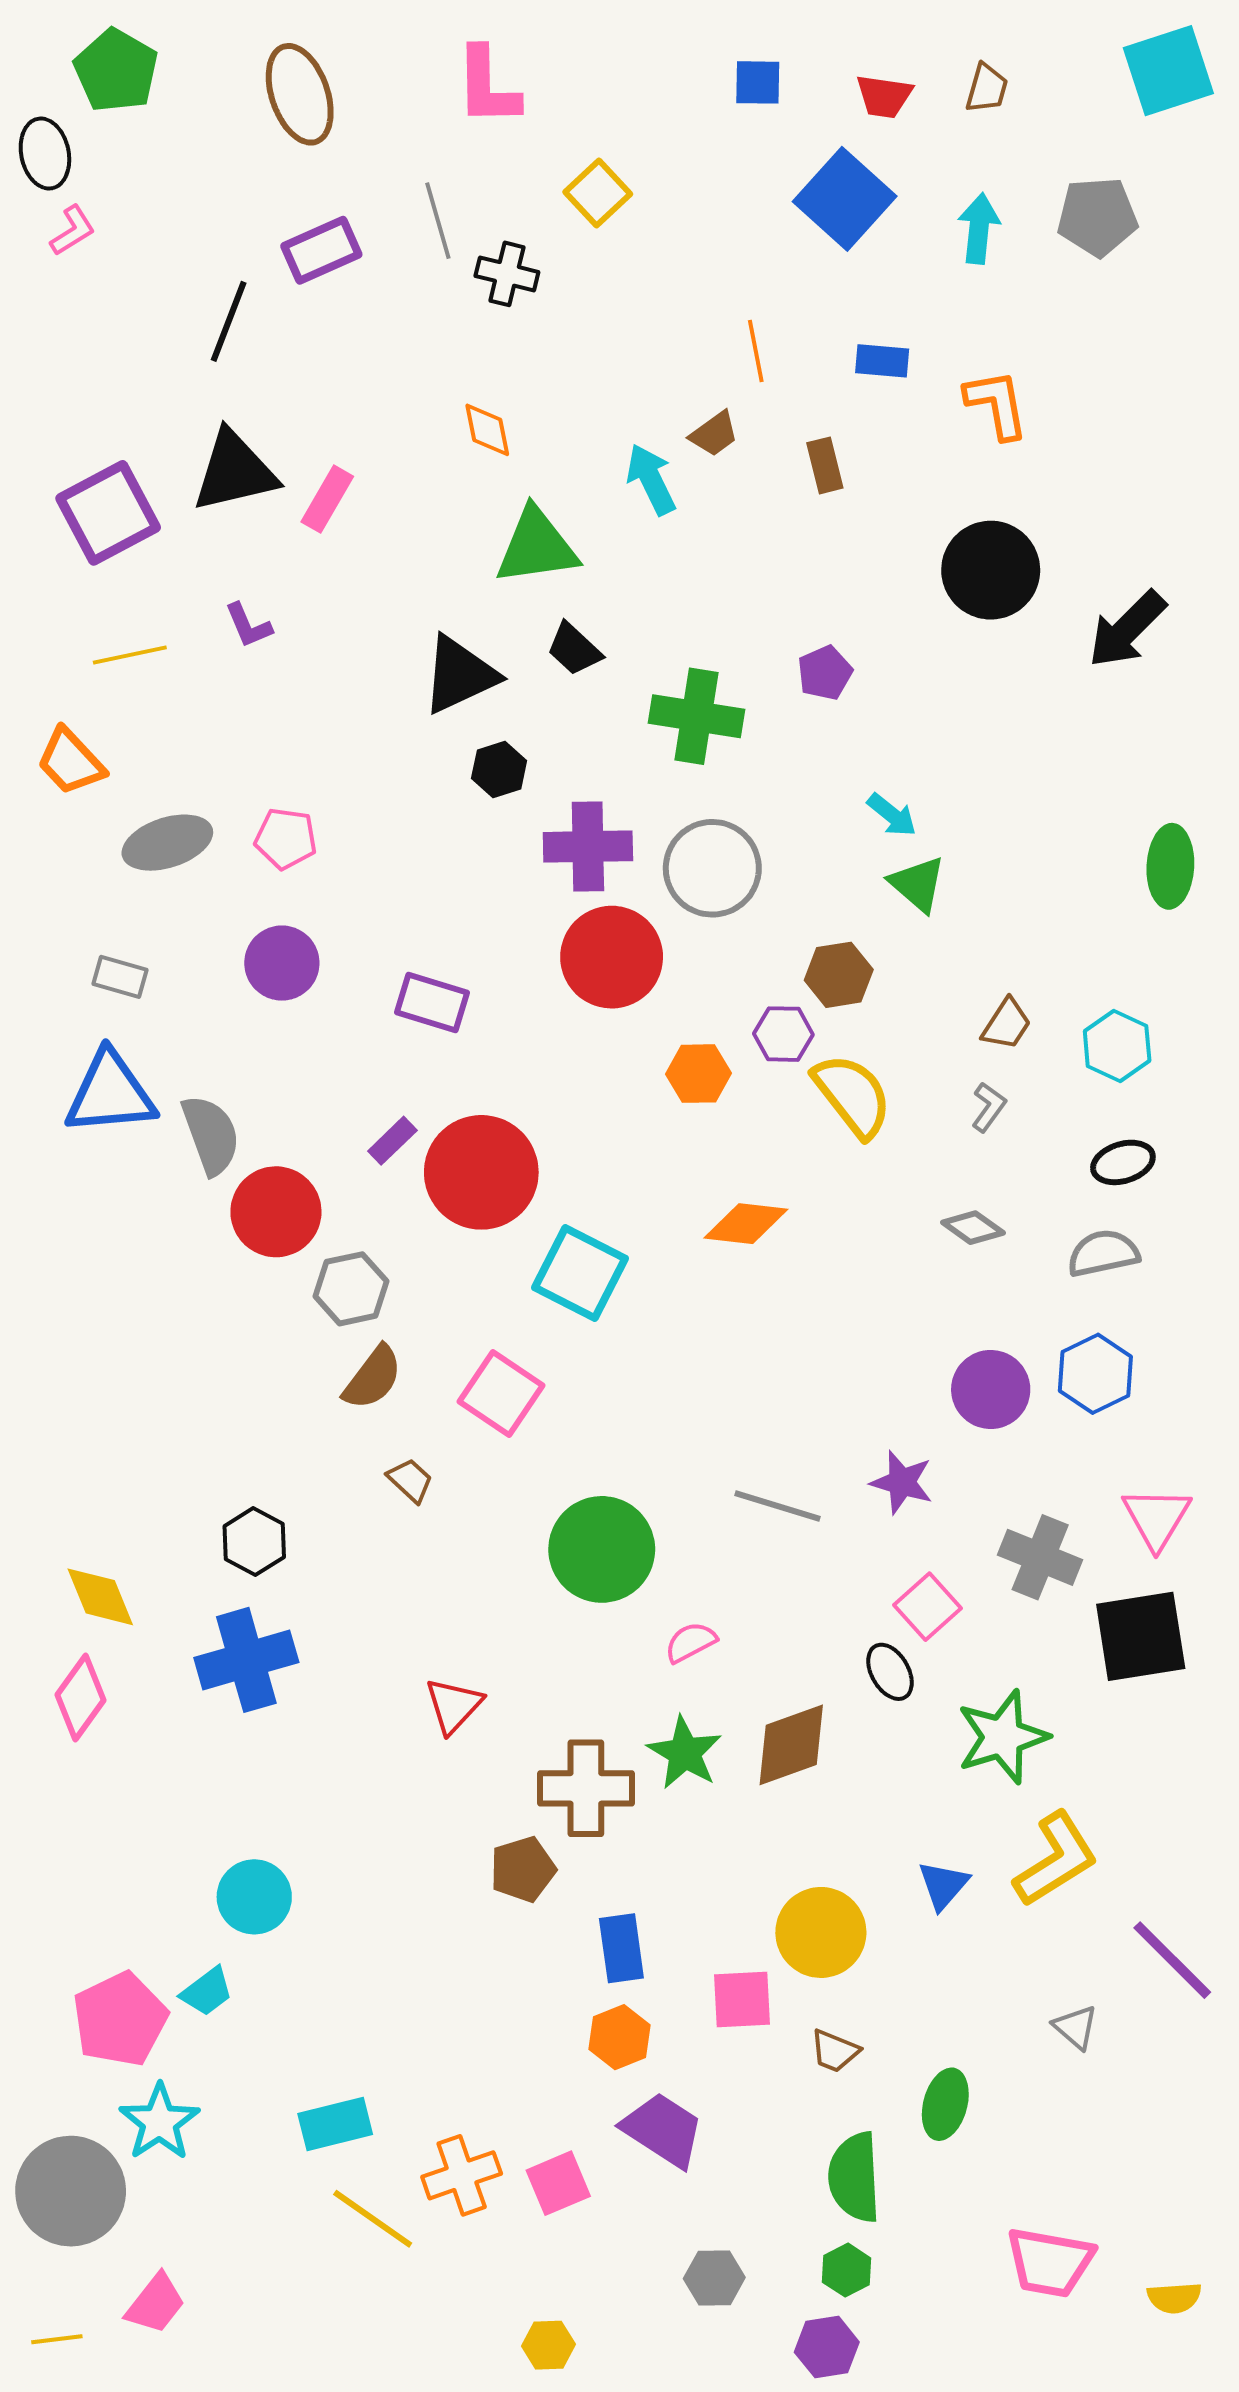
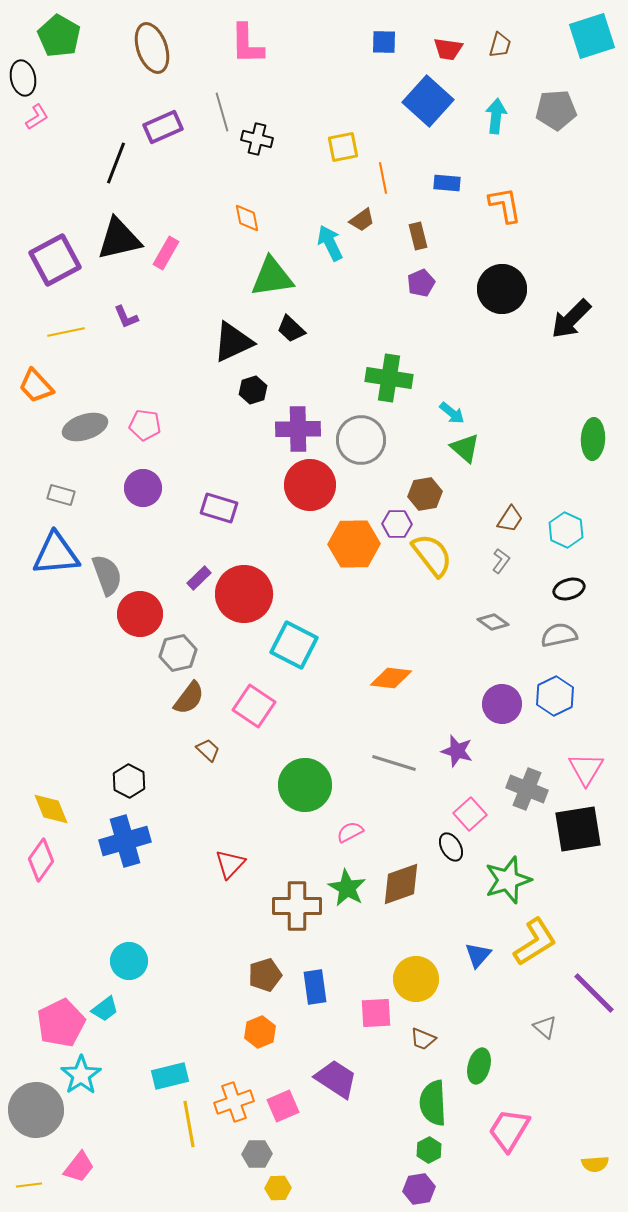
yellow square: (598, 193) -> (343, 147), moved, turned 32
purple pentagon: (825, 673) -> (421, 283), moved
green cross: (697, 716) -> (389, 378), moved
orange hexagon: (698, 1074) -> (354, 544), size x1.6
orange diamond: (746, 1224) -> (391, 678), moved
brown pentagon: (523, 1869) -> (265, 975), moved
orange hexagon: (620, 2037) -> (260, 1032), moved
yellow line: (373, 2219) -> (189, 1124), turned 45
pink trapezoid: (1050, 2262) -> (509, 1130), moved, turned 111
gray hexagon: (714, 2278) -> (257, 1154), moved

